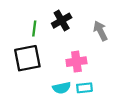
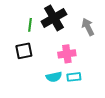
black cross: (62, 21) -> (54, 18), size x1.4
black square: (27, 58) -> (24, 51), size x0.7

